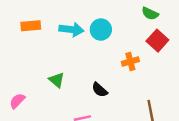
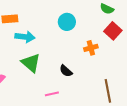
cyan arrow: (71, 30) -> (25, 37), moved
green triangle: (57, 80) -> (31, 63), size x1.5

